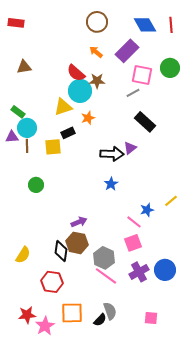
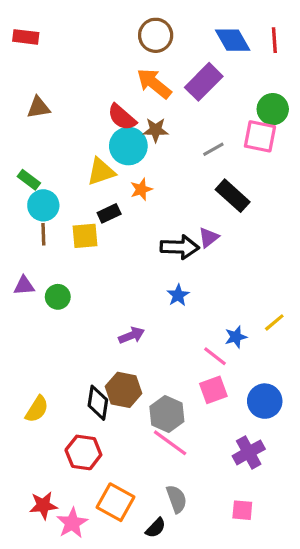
orange arrow: (96, 52) -> (154, 83), size x1.6
pink square: (142, 75) -> (260, 136), moved
purple triangle: (12, 137) -> (24, 286), moved
purple arrow: (79, 222) -> (132, 335), moved
blue circle: (165, 270) -> (265, 401), moved
purple cross: (139, 272) -> (249, 452), moved
orange square: (72, 313) -> (116, 502), turned 30
black semicircle: (100, 320) -> (156, 528), moved

